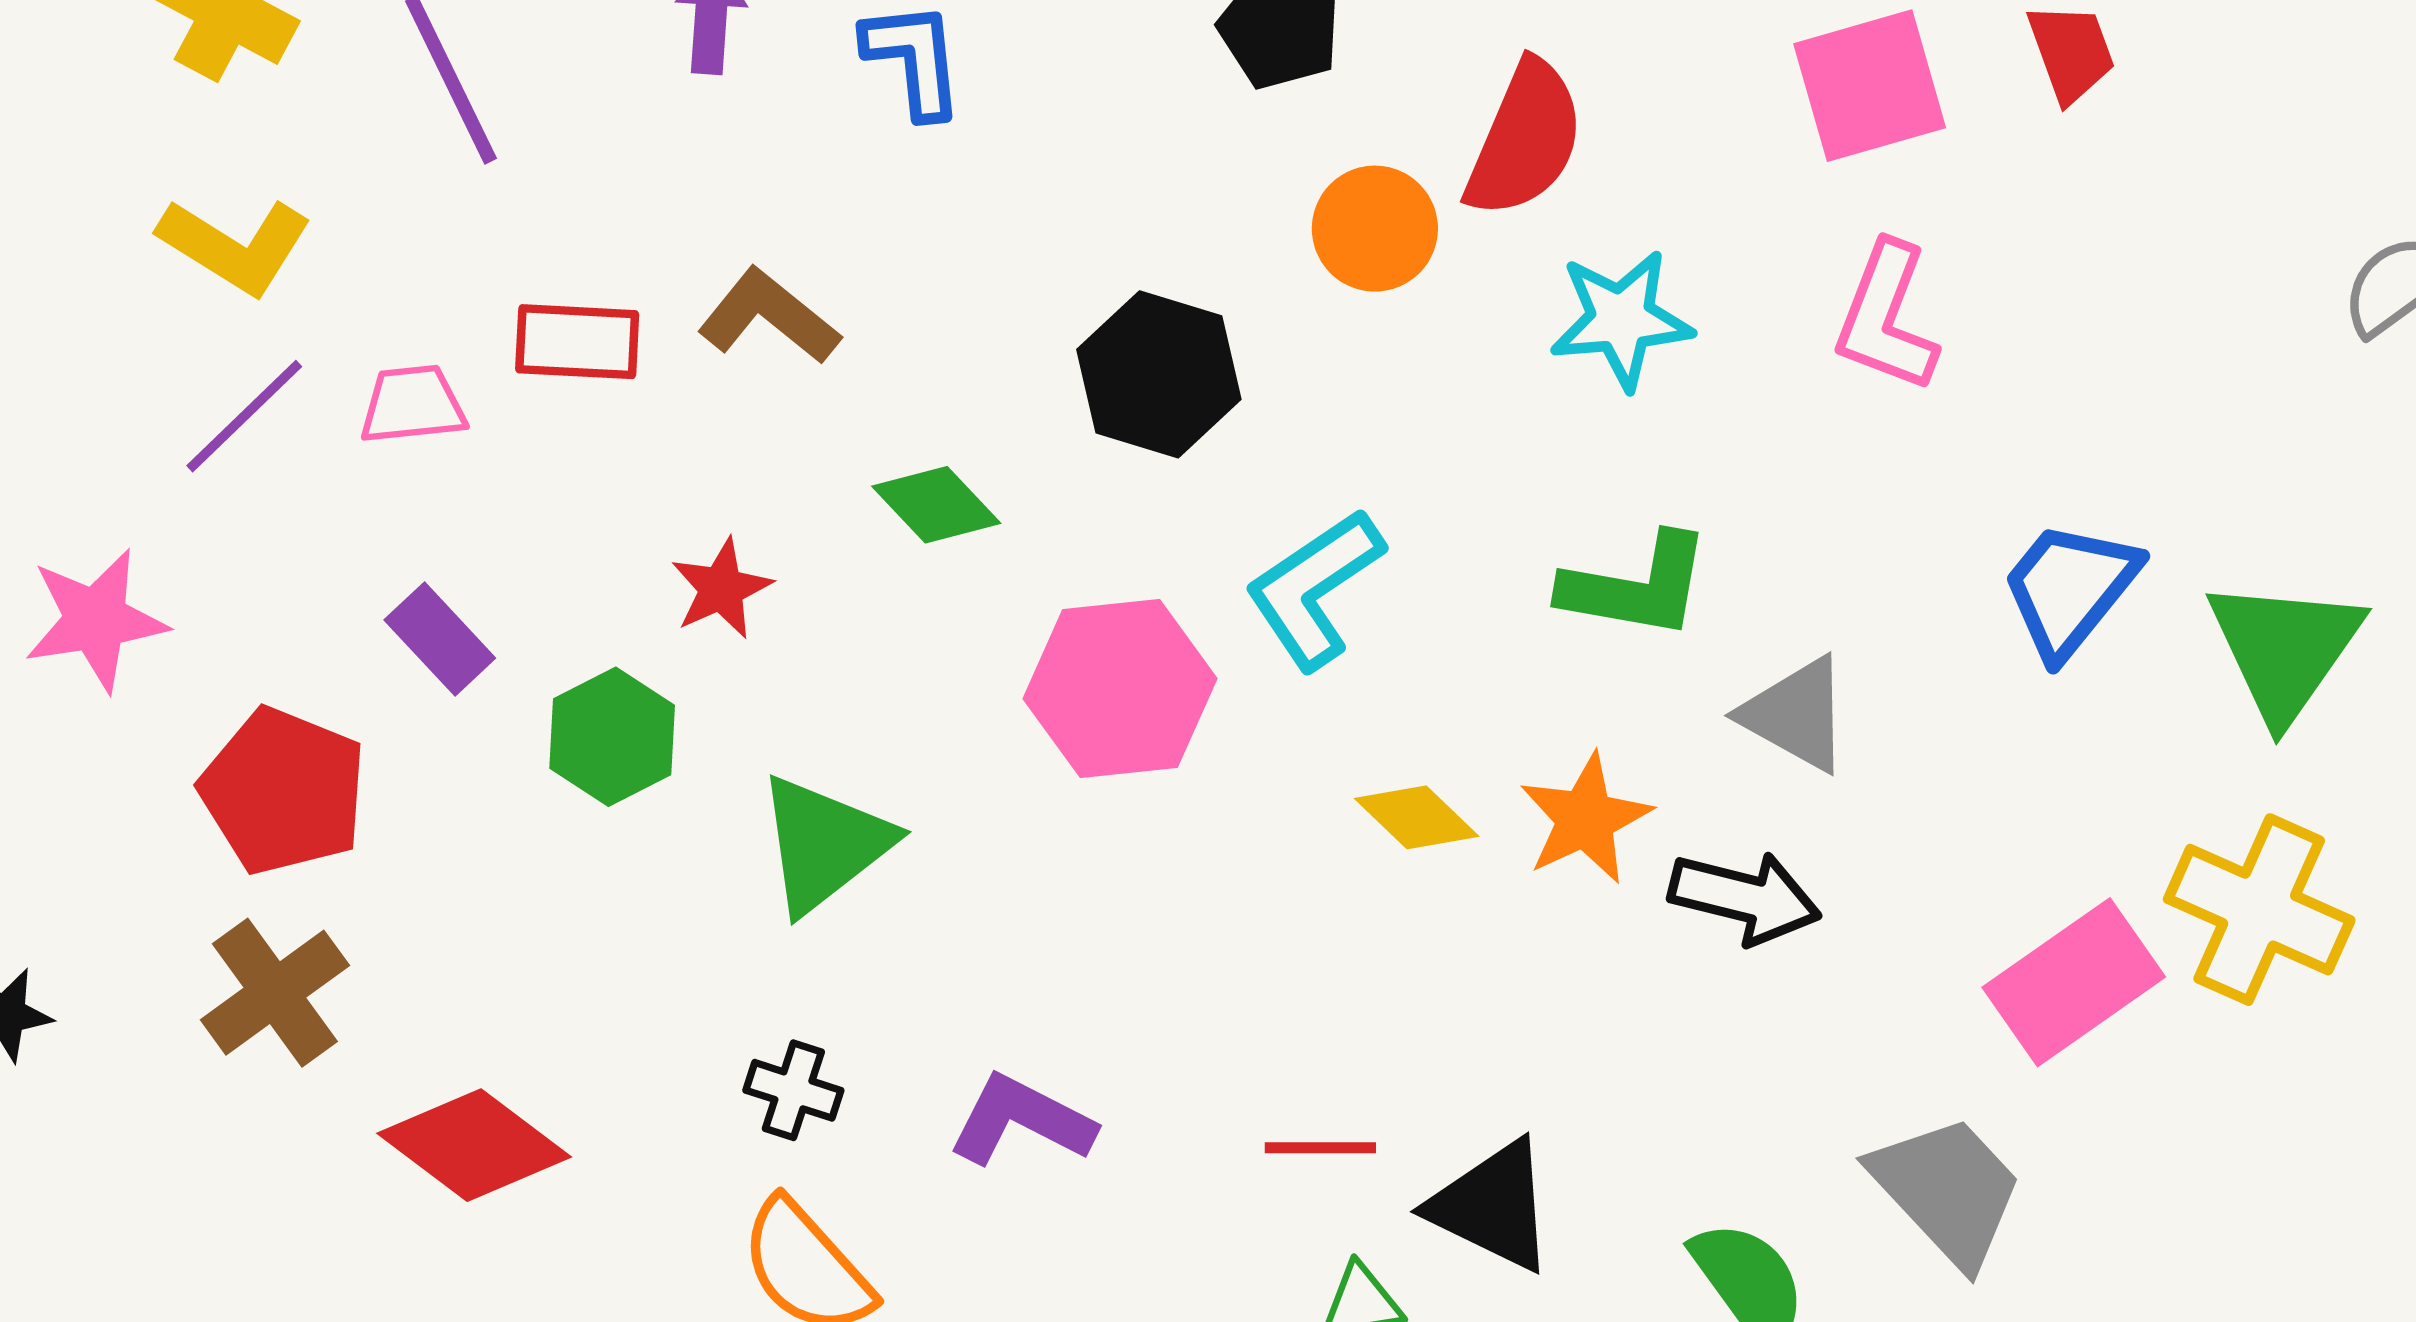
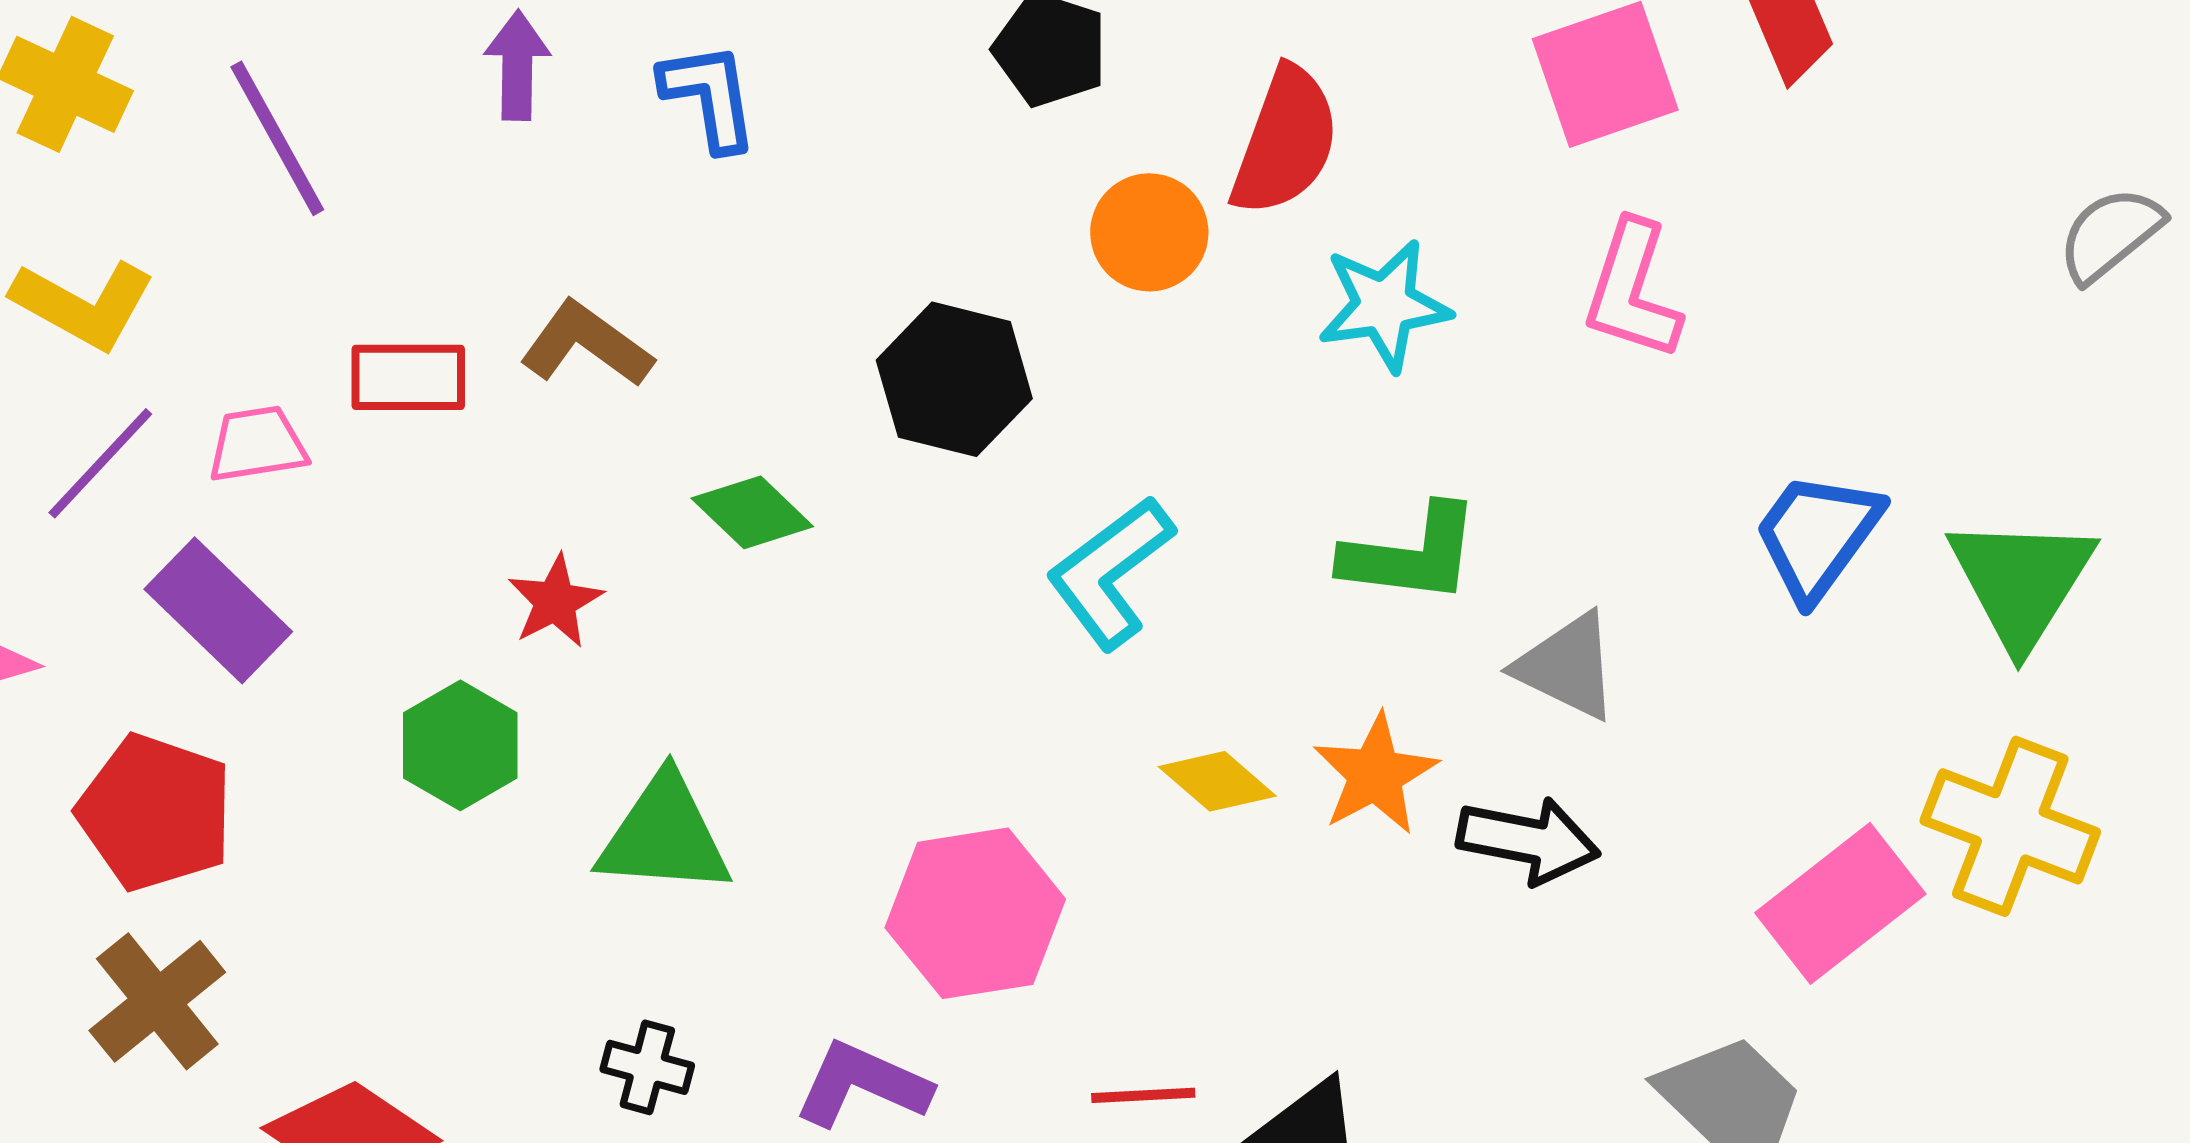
purple rectangle: (440, 639) -> (218, 610), moved, size x1.4
pink hexagon: (1120, 689) -> (975, 913), moved
green triangle: (824, 844) -> (664, 835), turned 45

